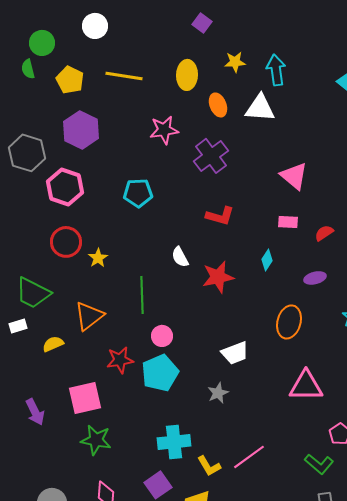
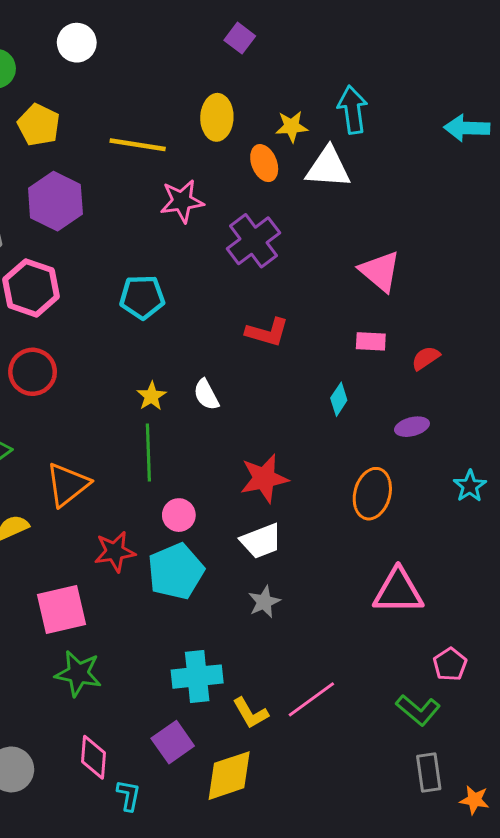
yellow star: (235, 62) -> (292, 126), moved
yellow line: (124, 76) -> (138, 145), moved
yellow star: (98, 258) -> (151, 396), moved
red star: (218, 277) -> (264, 478), moved
white trapezoid: (235, 353) -> (261, 541), moved

